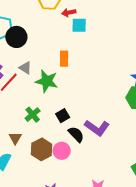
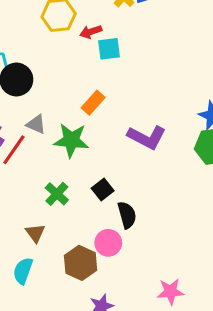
orange rectangle: (64, 59) -> (93, 103), turned 49
purple L-shape: (97, 128) -> (147, 137), moved
black semicircle: (76, 134) -> (127, 215), turned 36
brown hexagon: (42, 149) -> (81, 263), moved

